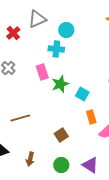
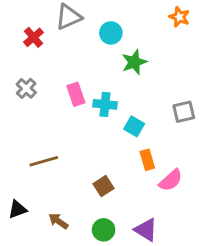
cyan cross: (56, 49) -> (105, 104), moved
green star: (60, 84) -> (134, 62), moved
brown arrow: (30, 159) -> (58, 221), turned 112

